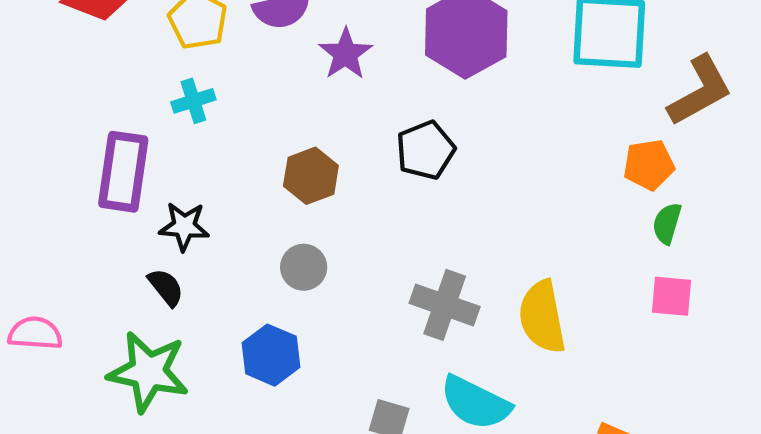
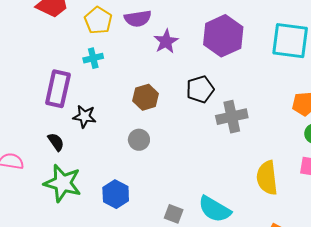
black semicircle: (166, 287) -> (56, 142), moved
gray cross: (445, 305) -> (232, 117), moved, turned -36
yellow semicircle: (542, 317) -> (267, 178), moved
blue hexagon: (271, 355) -> (116, 194), moved

